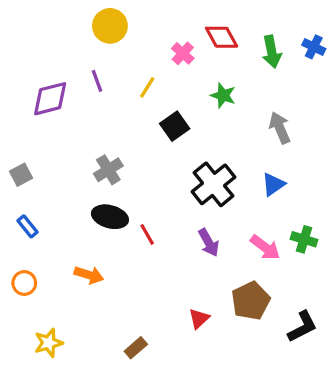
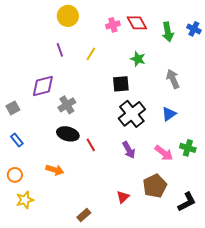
pink cross: (183, 53) -> (113, 25), moved, turned 32
purple diamond: (50, 99) -> (43, 86), moved
black square: (175, 126) -> (121, 84), moved, turned 30
yellow star: (49, 343) -> (25, 200), moved

